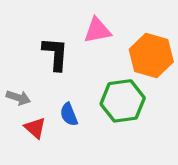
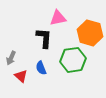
black L-shape: (55, 54) -> (44, 38), moved
gray arrow: (18, 98) -> (11, 58), turned 96

